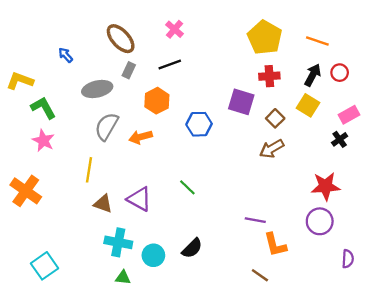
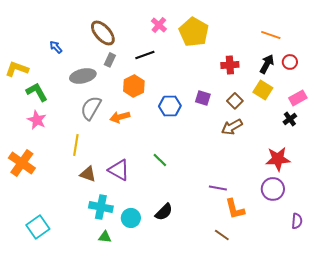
pink cross: (174, 29) -> (159, 25), moved
yellow pentagon: (265, 37) -> (194, 32), moved
purple square: (241, 102) -> (203, 98), moved, size x0.7

